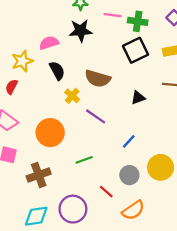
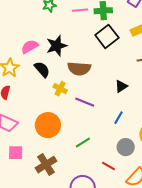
black star: (81, 31) -> (57, 46), moved
black triangle: (138, 98) -> (121, 86), moved

